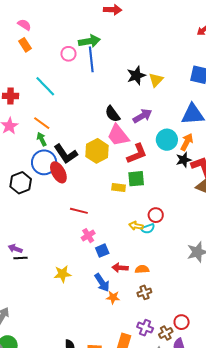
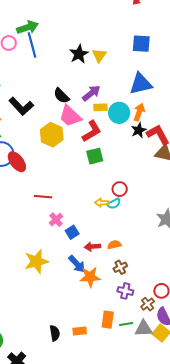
black L-shape: (66, 154) -> (21, 106), moved
yellow rectangle: (119, 187) -> (101, 107), moved
yellow star: (63, 274) -> (37, 261), size x1.4
orange star: (113, 297) -> (90, 277), size x1.5
purple cross: (145, 328) -> (125, 291), moved

